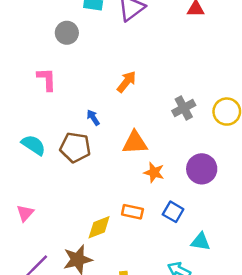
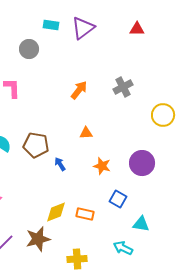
gray cross: (184, 108) -> (123, 87), moved
blue arrow: (93, 118) -> (60, 164), moved
orange triangle: (135, 143) -> (86, 133), moved, size x0.6
orange rectangle: (132, 212) -> (85, 214), moved

